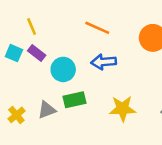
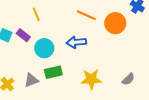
yellow line: (32, 27) -> (36, 14), moved
orange line: (97, 28) -> (86, 15), moved

